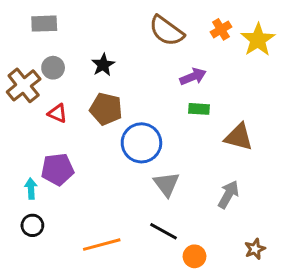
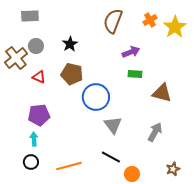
brown semicircle: (167, 31) -> (113, 21), turned 75
cyan arrow: (31, 189) -> (34, 139), moved
black circle: (32, 225) -> (31, 162), moved

